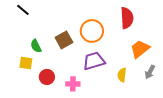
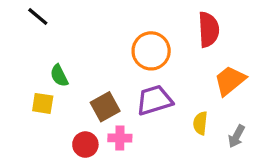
brown square: (64, 40) -> (105, 107), moved
gray arrow: (150, 72) -> (236, 136), moved
red circle: (47, 77) -> (85, 145), moved

